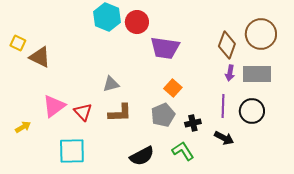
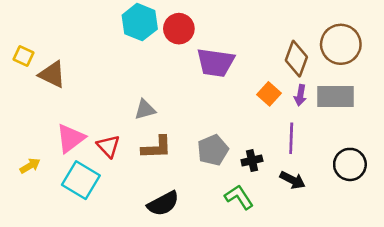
orange square: (173, 88) -> (269, 94), moved
black circle: (252, 111) -> (350, 164), moved
cyan square: (72, 151) -> (81, 180), moved, turned 32
black semicircle: (142, 156) -> (163, 204), moved

